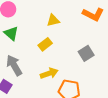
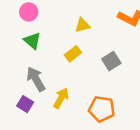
gray square: (86, 53) -> (111, 61), moved
yellow arrow: (49, 73) -> (61, 98), moved, turned -42

